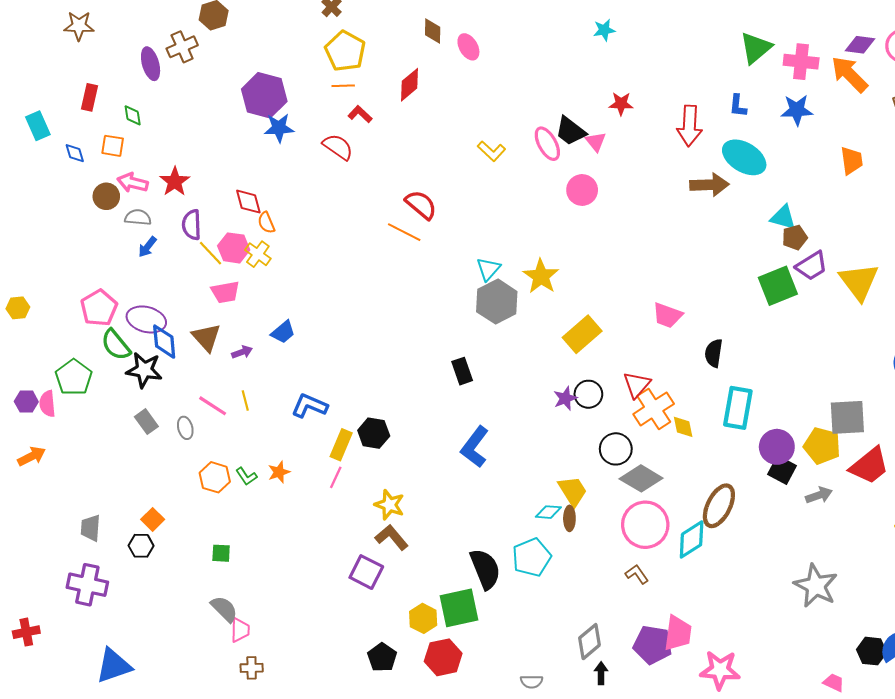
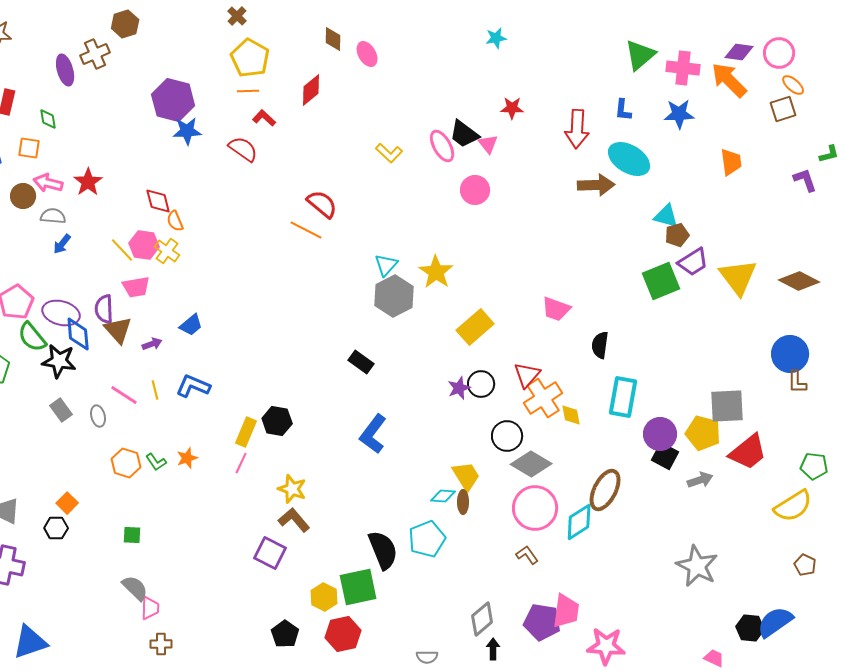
purple semicircle: (192, 225) -> (104, 309), moved
black rectangle: (462, 371) -> (361, 362), turned -35
blue L-shape: (309, 406) -> (193, 386), moved

